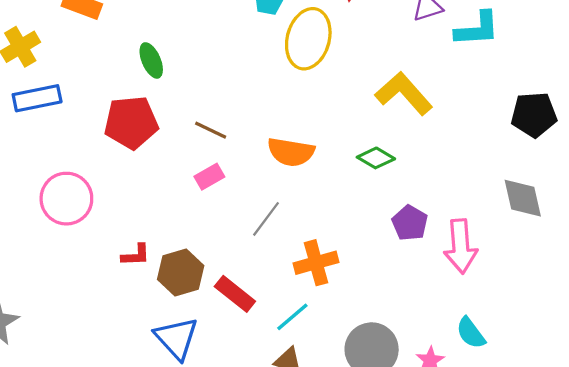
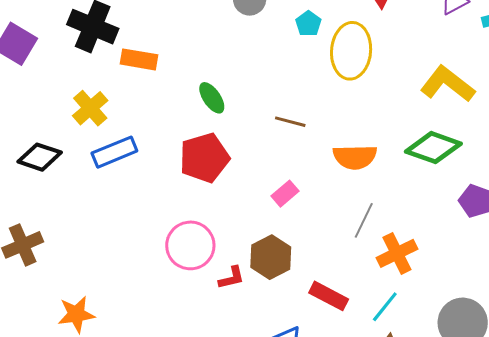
brown line: (211, 130) -> (290, 122), moved
green diamond: (376, 158) -> (433, 148), size x1.6
pink circle: (66, 199) -> (190, 245), moved
gray line: (266, 219) -> (364, 220), moved
brown hexagon: (181, 272) -> (271, 257), moved

